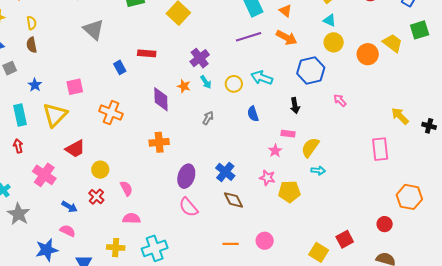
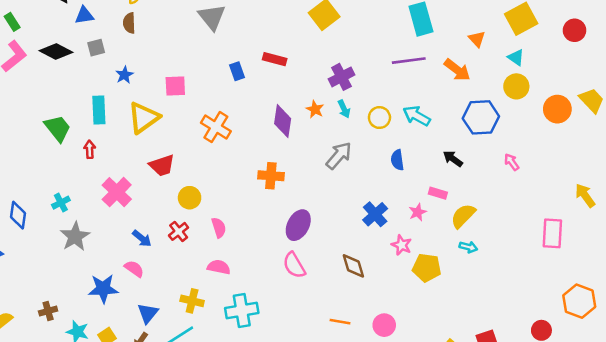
orange triangle: (285, 11) -> (477, 39), moved
black arrow: (295, 106) -> (453, 159), turned 126
gray arrow: (208, 118) -> (339, 156), size x1.6
blue cross: (225, 172) -> (375, 214), moved

